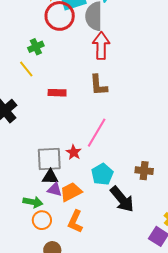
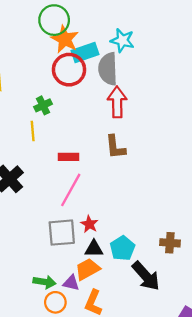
yellow line: (26, 69) -> (33, 131), turned 36
pink line: (97, 133) -> (71, 190), moved
black triangle: (50, 177) -> (94, 249), moved
purple triangle: (55, 190) -> (71, 283), moved

